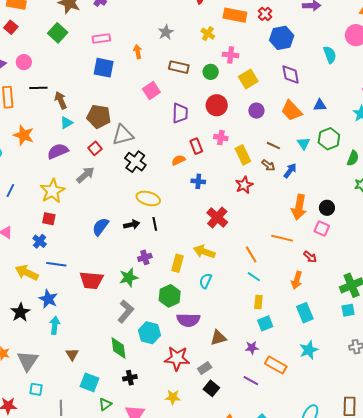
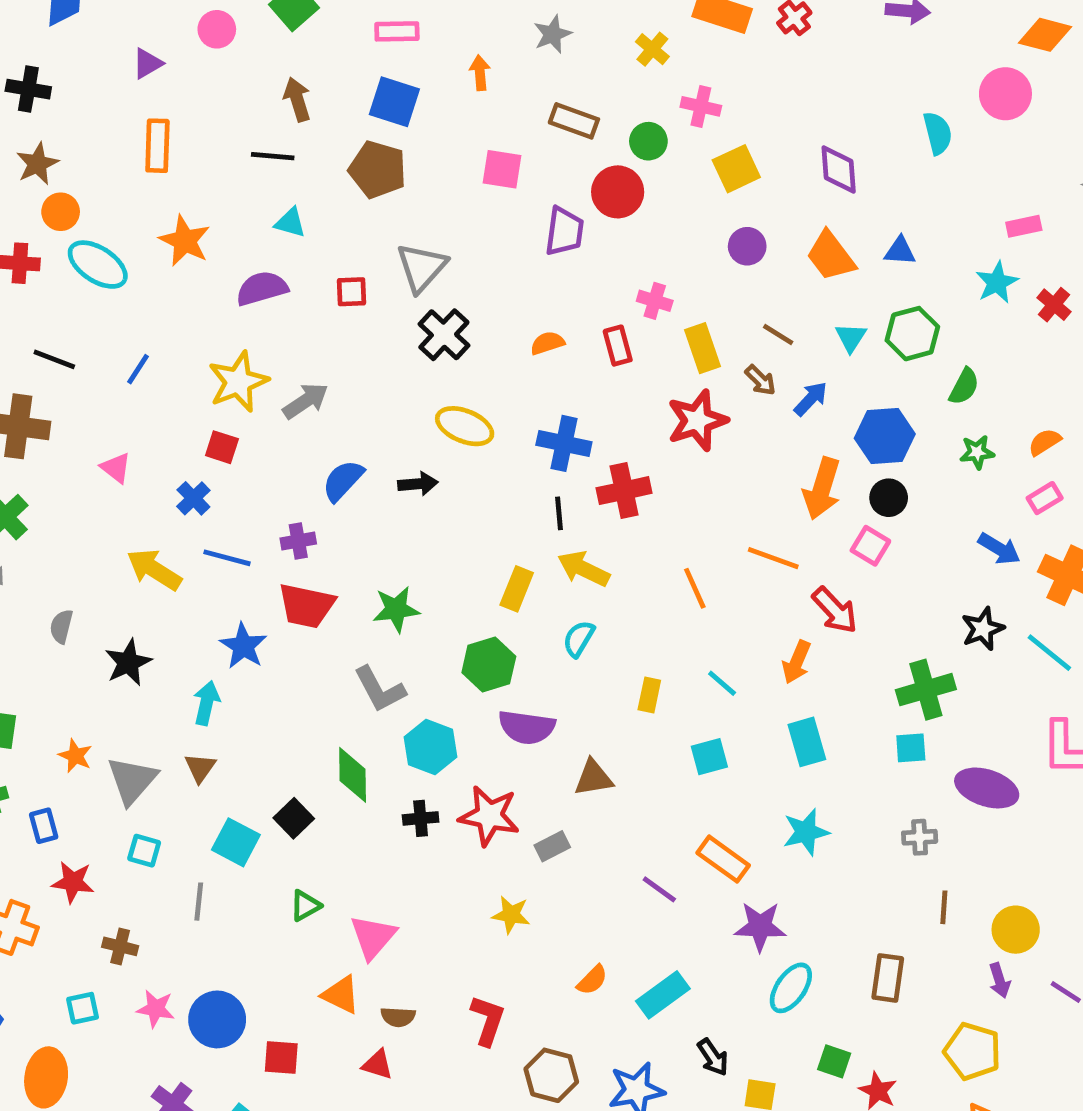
blue hexagon: (282, 38) -> (885, 436), moved
pink circle: (24, 62) -> (217, 29), moved
black line: (38, 88) -> (273, 156), moved
pink square: (151, 90) -> (502, 169), turned 36
brown arrow: (61, 100) -> (297, 99), moved
red circle: (217, 105) -> (618, 192), moved
brown pentagon: (99, 116) -> (378, 170), moved
cyan triangle: (66, 123) -> (290, 223), turned 40
gray triangle: (123, 135) -> (422, 267), turned -40
red rectangle: (196, 146) -> (618, 346), moved
red square: (95, 148) -> (351, 292), turned 32
gray arrow: (85, 175) -> (306, 401), moved
blue cross: (198, 181) -> (564, 443), moved, size x1.5
red star: (244, 185) -> (697, 420), size x1.4
red cross: (217, 217) -> (624, 491), turned 30
black line: (155, 224) -> (559, 513), moved
purple cross: (145, 257) -> (298, 541), moved
red arrow: (310, 257) -> (835, 610), size x1.5
cyan line: (254, 277) -> (722, 683), moved
blue star: (48, 299) -> (243, 646), moved
yellow rectangle: (258, 302) -> (649, 695), moved
gray L-shape: (126, 311) -> (380, 689), turned 105
purple star: (252, 348) -> (760, 926), moved, size x1.5
brown triangle: (72, 354) -> (200, 768), moved
black cross: (130, 378) -> (421, 818), moved
cyan square: (90, 382) -> (236, 842), moved
black square: (211, 388) -> (294, 818), moved
yellow star: (173, 397) -> (511, 915), moved

